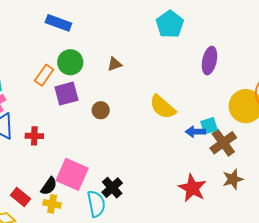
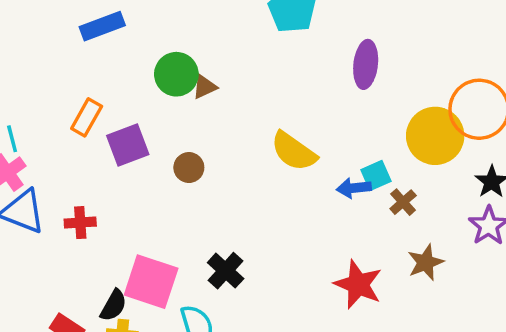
blue rectangle: (58, 23) -> (102, 26), turned -35
green circle: (70, 62) -> (176, 74), moved
brown cross: (223, 143) -> (403, 202), size x0.6
black cross: (112, 188) -> (226, 271), moved

